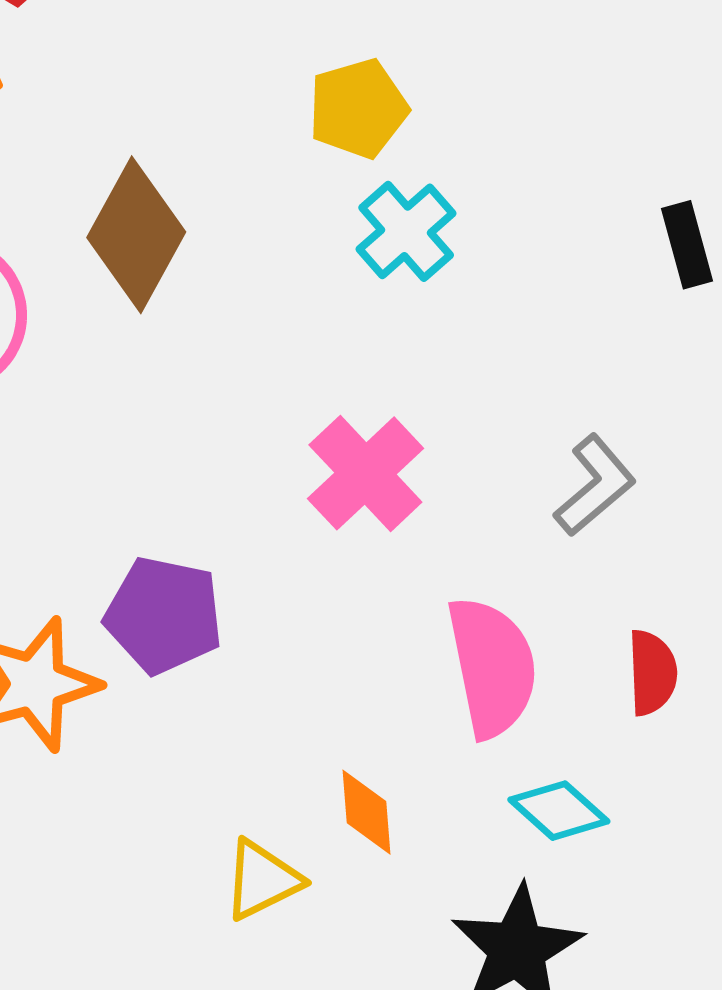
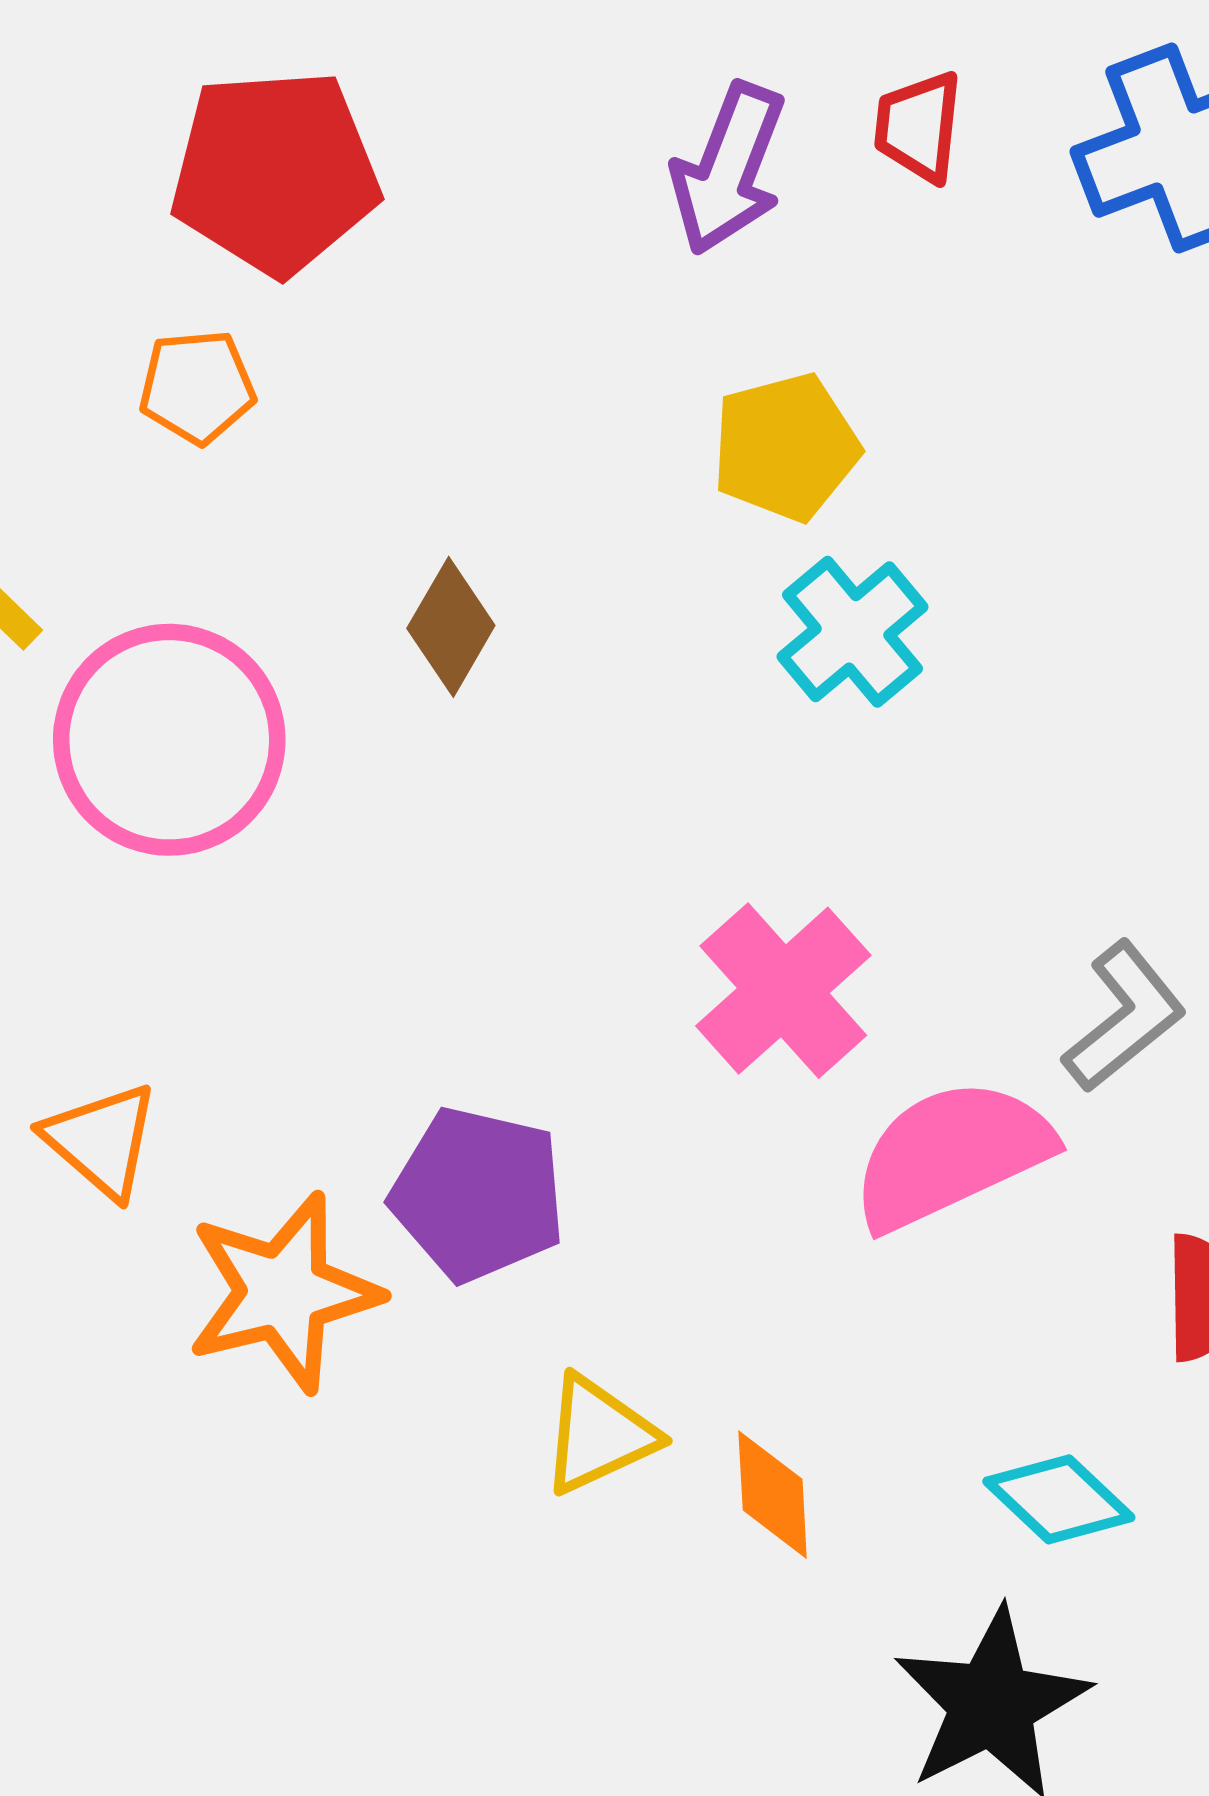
brown diamond: (136, 235) -> (451, 627), size x0.6
pink semicircle: (492, 667) -> (951, 1154), moved, turned -105
yellow triangle: (262, 880) -> (599, 1435), moved

